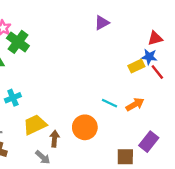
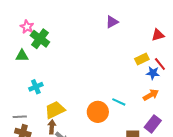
blue star: (149, 57) -> (153, 73), moved
cyan line: (109, 103) -> (119, 102), moved
orange arrow: (135, 104) -> (151, 95), moved
brown arrow: (55, 139) -> (52, 127), moved

